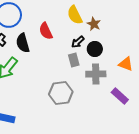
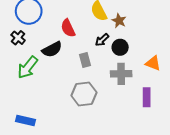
black semicircle: (23, 43) -> (52, 49), moved, turned -102
gray rectangle: (74, 60) -> (85, 60), moved
purple rectangle: (120, 96) -> (147, 97), turned 48

